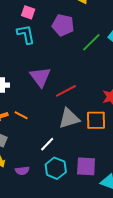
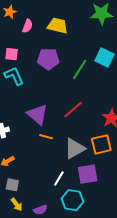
red line: (66, 91) -> (73, 109), moved
orange line: (21, 115) -> (46, 137), moved
purple square: (86, 166) -> (88, 174), moved

